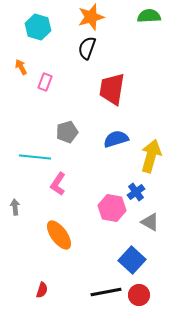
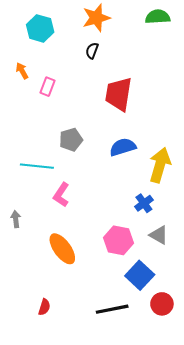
black semicircle: (87, 48) -> (92, 51), size x0.7
pink hexagon: (112, 208) -> (118, 240), moved
red circle: (139, 295) -> (162, 304), moved

